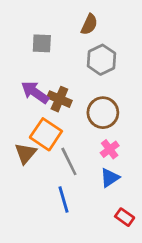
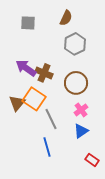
gray square: (42, 43) -> (28, 23), moved
brown triangle: (26, 153) -> (17, 103), moved

